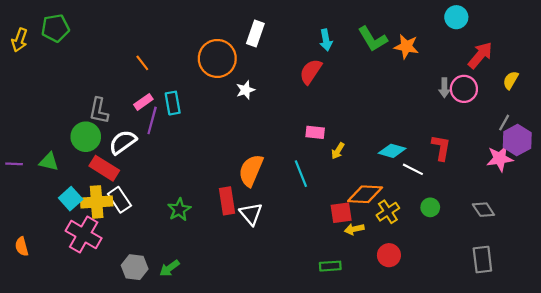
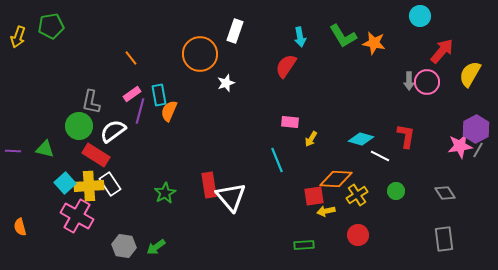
yellow semicircle: (511, 80) -> (470, 74), size x1.5
gray line: (504, 123) -> (478, 150), moved
orange semicircle: (251, 170) -> (169, 111), moved, size x0.7
white triangle: (251, 214) -> (231, 197), size x1.4

